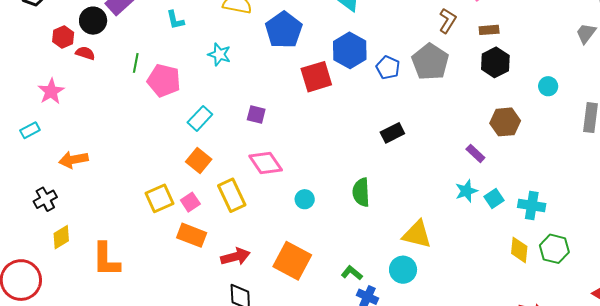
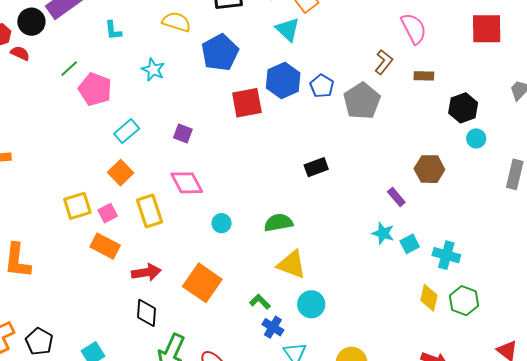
black hexagon: (495, 62) -> (463, 108), moved
green line: (136, 63) -> (69, 69), turned 30
blue pentagon: (388, 68) -> (322, 86), moved
cyan star: (466, 191) -> (383, 233), turned 30
green semicircle: (361, 192) -> (278, 223), turned 76
yellow triangle: (417, 234) -> (292, 264), moved

